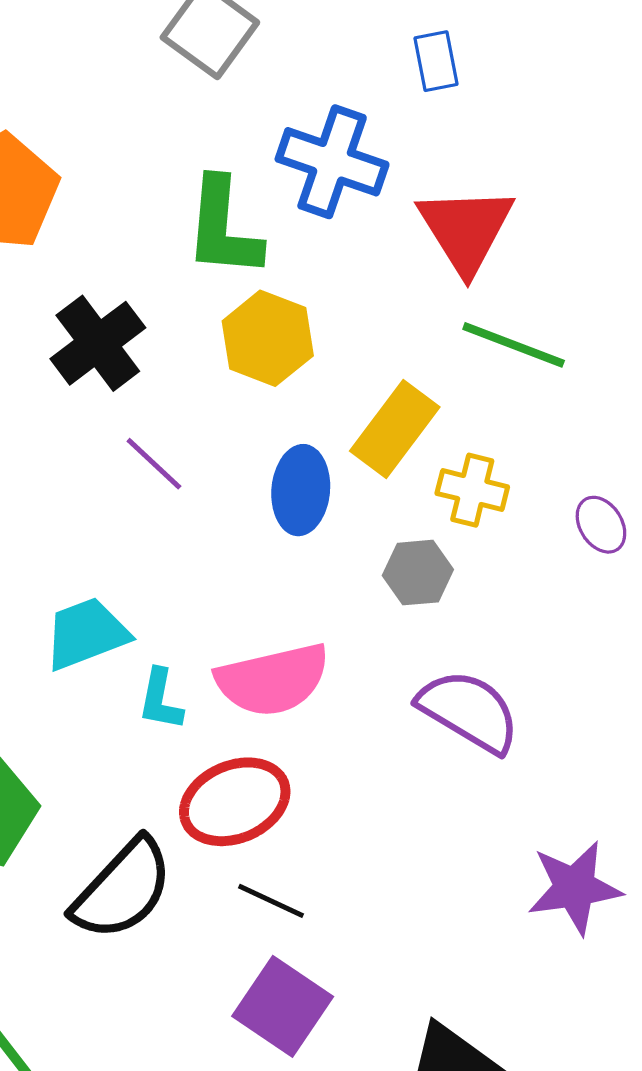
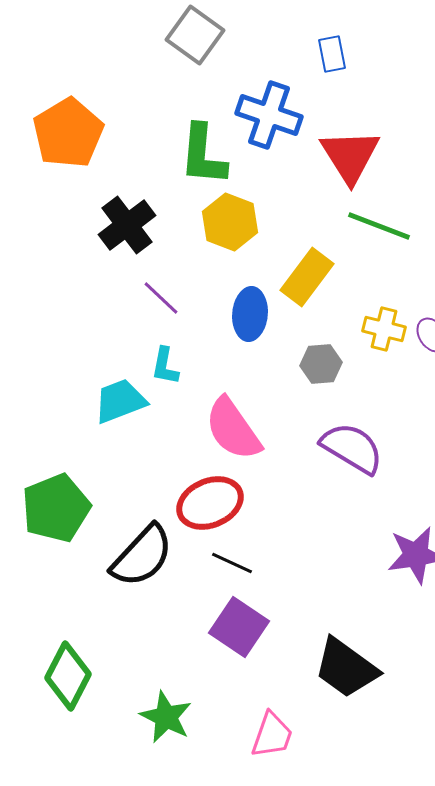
yellow cross: (472, 490) -> (384, 329), moved
pink semicircle: (273, 680) -> (233, 429), turned 68
cyan L-shape: (161, 700) -> (165, 366), moved

